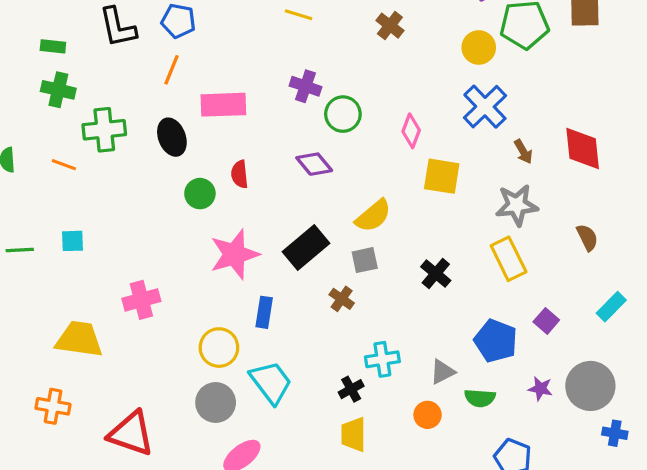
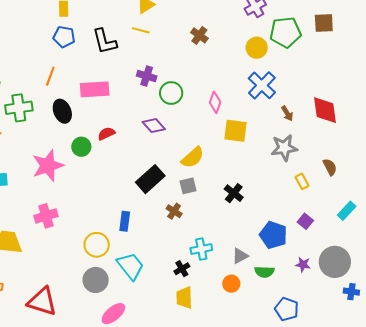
black L-shape: (118, 27) -> (105, 41), moved
orange line: (172, 70) -> (50, 76), moved
red semicircle: (240, 174) -> (106, 134), turned 72
pink star: (234, 254) -> (48, 166), moved
yellow rectangle: (509, 259) -> (302, 181), moved, size x0.6

